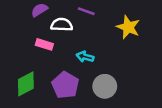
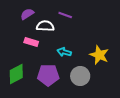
yellow star: (128, 27) -> (99, 55), moved
purple pentagon: (65, 85) -> (48, 75), turned -30

